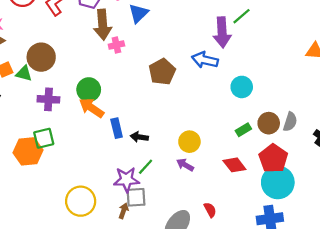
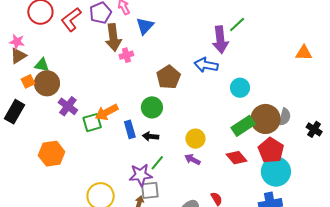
brown circle: (41, 57) -> (47, 83), moved
green triangle: (24, 73) -> (42, 65), moved
green circle: (89, 90) -> (152, 107), moved
purple cross: (48, 99) -> (68, 106), turned 36
orange arrow: (92, 108) -> (107, 112), turned -60
brown circle: (269, 123) -> (266, 119), size x1.5
green rectangle: (243, 130) -> (243, 126), size x1.6
green square: (44, 138) -> (92, 123), moved

